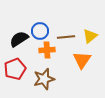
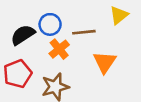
yellow triangle: (90, 36) -> (119, 15), moved
orange cross: (47, 50) -> (59, 49), turned -35

